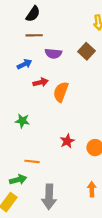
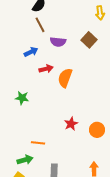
brown line: (34, 35) -> (40, 25), turned 63
green star: (22, 121) -> (22, 98), moved

